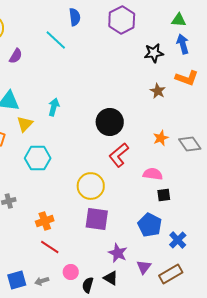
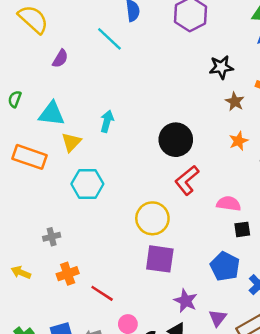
black star: (154, 53) -> (221, 67), moved
orange star: (161, 138) -> (238, 141), moved
orange cross: (45, 221) -> (68, 274), moved

